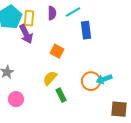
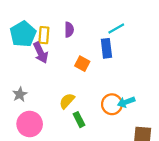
cyan line: (73, 12) -> (116, 29), moved
orange square: (57, 51) -> (82, 64), moved
pink circle: (16, 99) -> (30, 124), size x1.5

